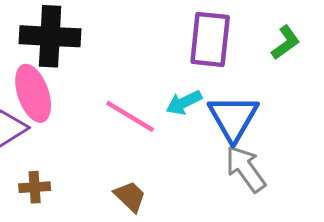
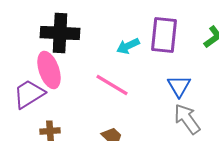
cyan arrow: (184, 103) -> (128, 46), moved
blue triangle: (233, 118) -> (179, 86), size x0.7

